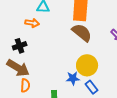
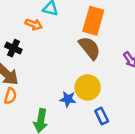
black cross: (20, 46) -> (13, 48), turned 32
blue rectangle: (91, 87) -> (102, 116), moved

